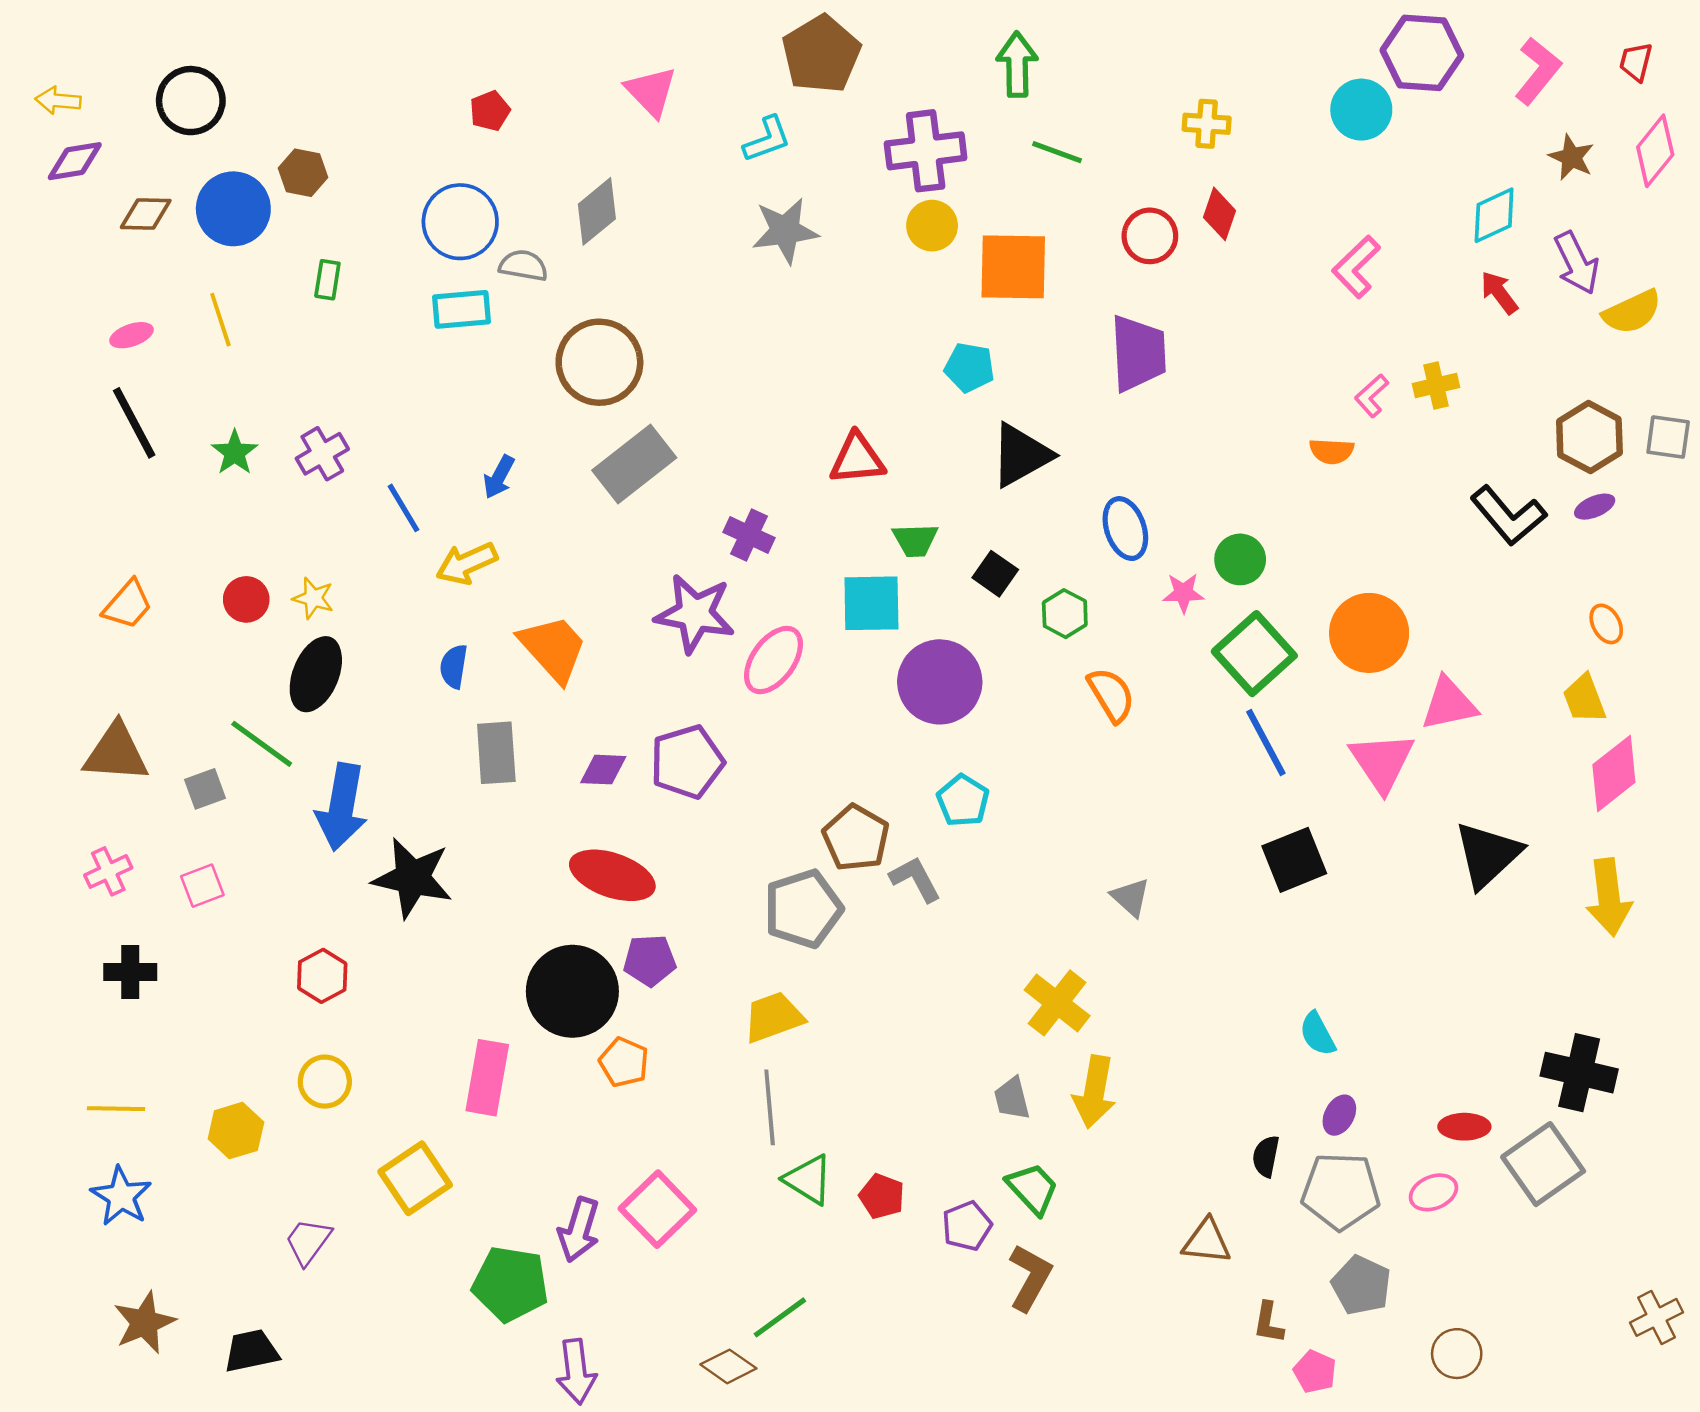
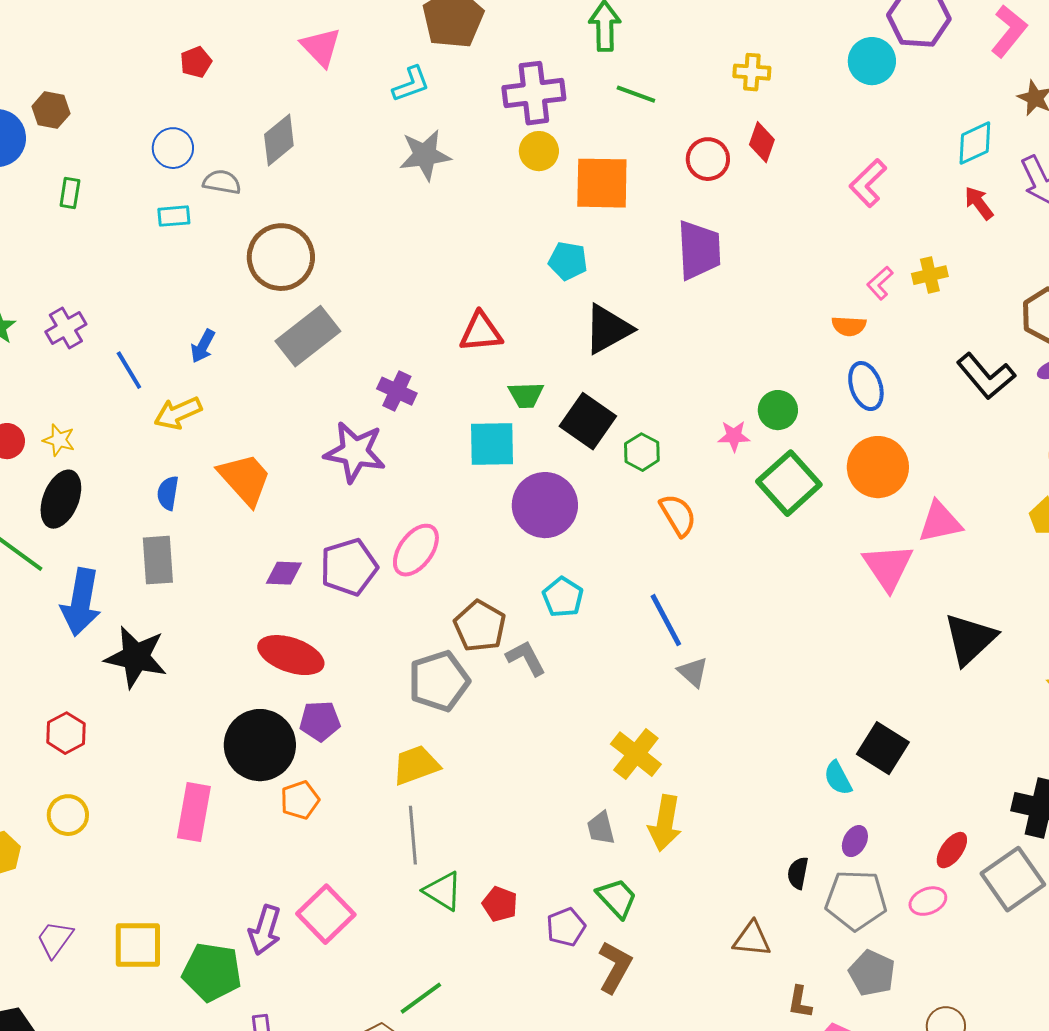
blue circle: (460, 222) -> (173, 148), size x0.7
cyan rectangle: (462, 309) -> (174, 216), size x0.7
blue ellipse: (1125, 529) -> (866, 386), moved
black square: (995, 574) -> (588, 421), size x1.6
pink ellipse: (773, 660) -> (416, 550), moved
blue line: (1266, 743) -> (666, 620), moved
gray rectangle: (496, 753) -> (158, 560), moved
black square: (1294, 860) -> (883, 748), moved, turned -36
orange pentagon: (624, 1062) -> (300, 800), turned 30
red ellipse: (1464, 1127) -> (952, 850), turned -54
yellow square: (415, 1178) -> (138, 945), moved, turned 34

